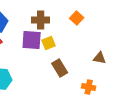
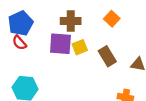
brown rectangle: (60, 68) -> (107, 56), moved

